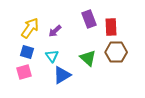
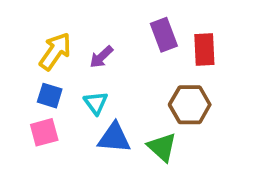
brown hexagon: (116, 52) -> (190, 105), moved
green triangle: (88, 58) -> (162, 147), moved
blue triangle: (62, 75) -> (114, 138), turned 36

